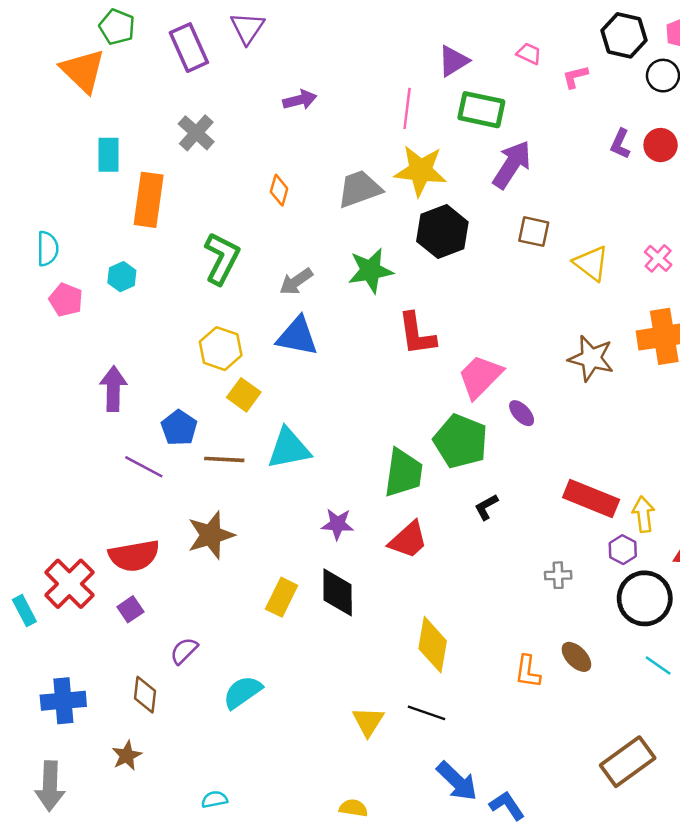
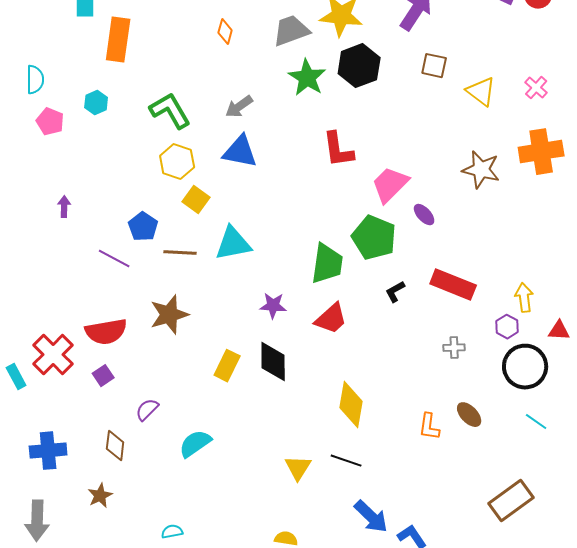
green L-shape: (222, 258) -> (170, 111), moved, turned -57
green star: (370, 271) -> (307, 78), moved, turned -30
purple arrow: (113, 389) -> (64, 207), moved, size x0.6
red rectangle: (591, 498) -> (453, 285), moved

